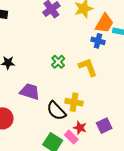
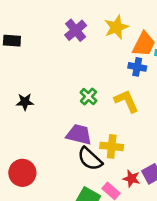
purple trapezoid: (30, 92) -> (79, 134), moved
red star: (80, 128) -> (131, 179), moved

